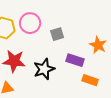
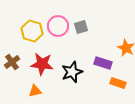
gray square: (57, 34) -> (81, 27), moved

